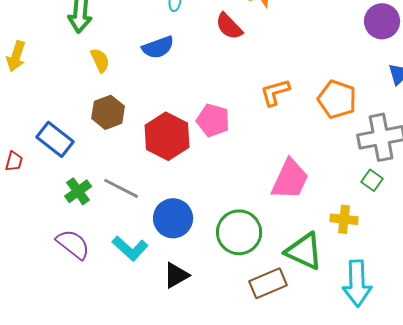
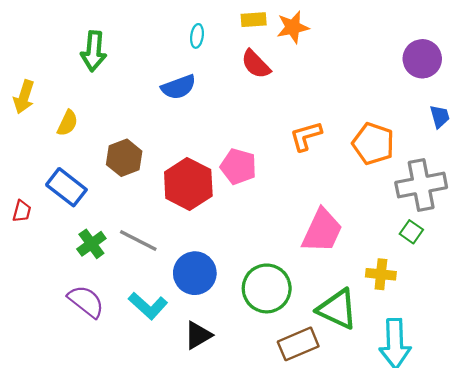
yellow semicircle: (100, 60) -> (67, 123), moved, turned 50

